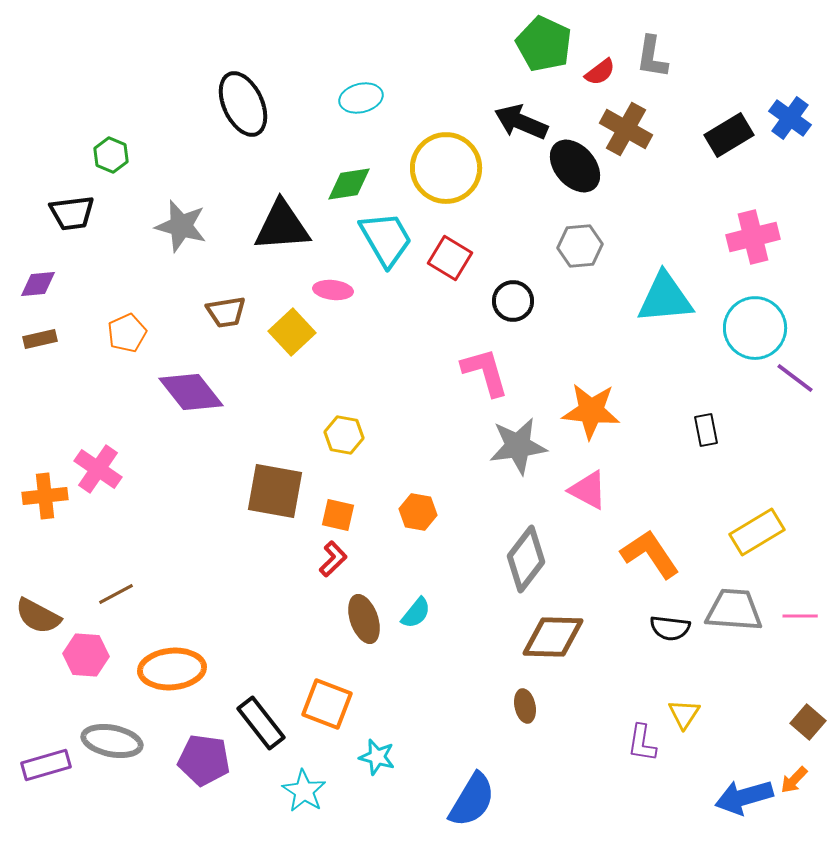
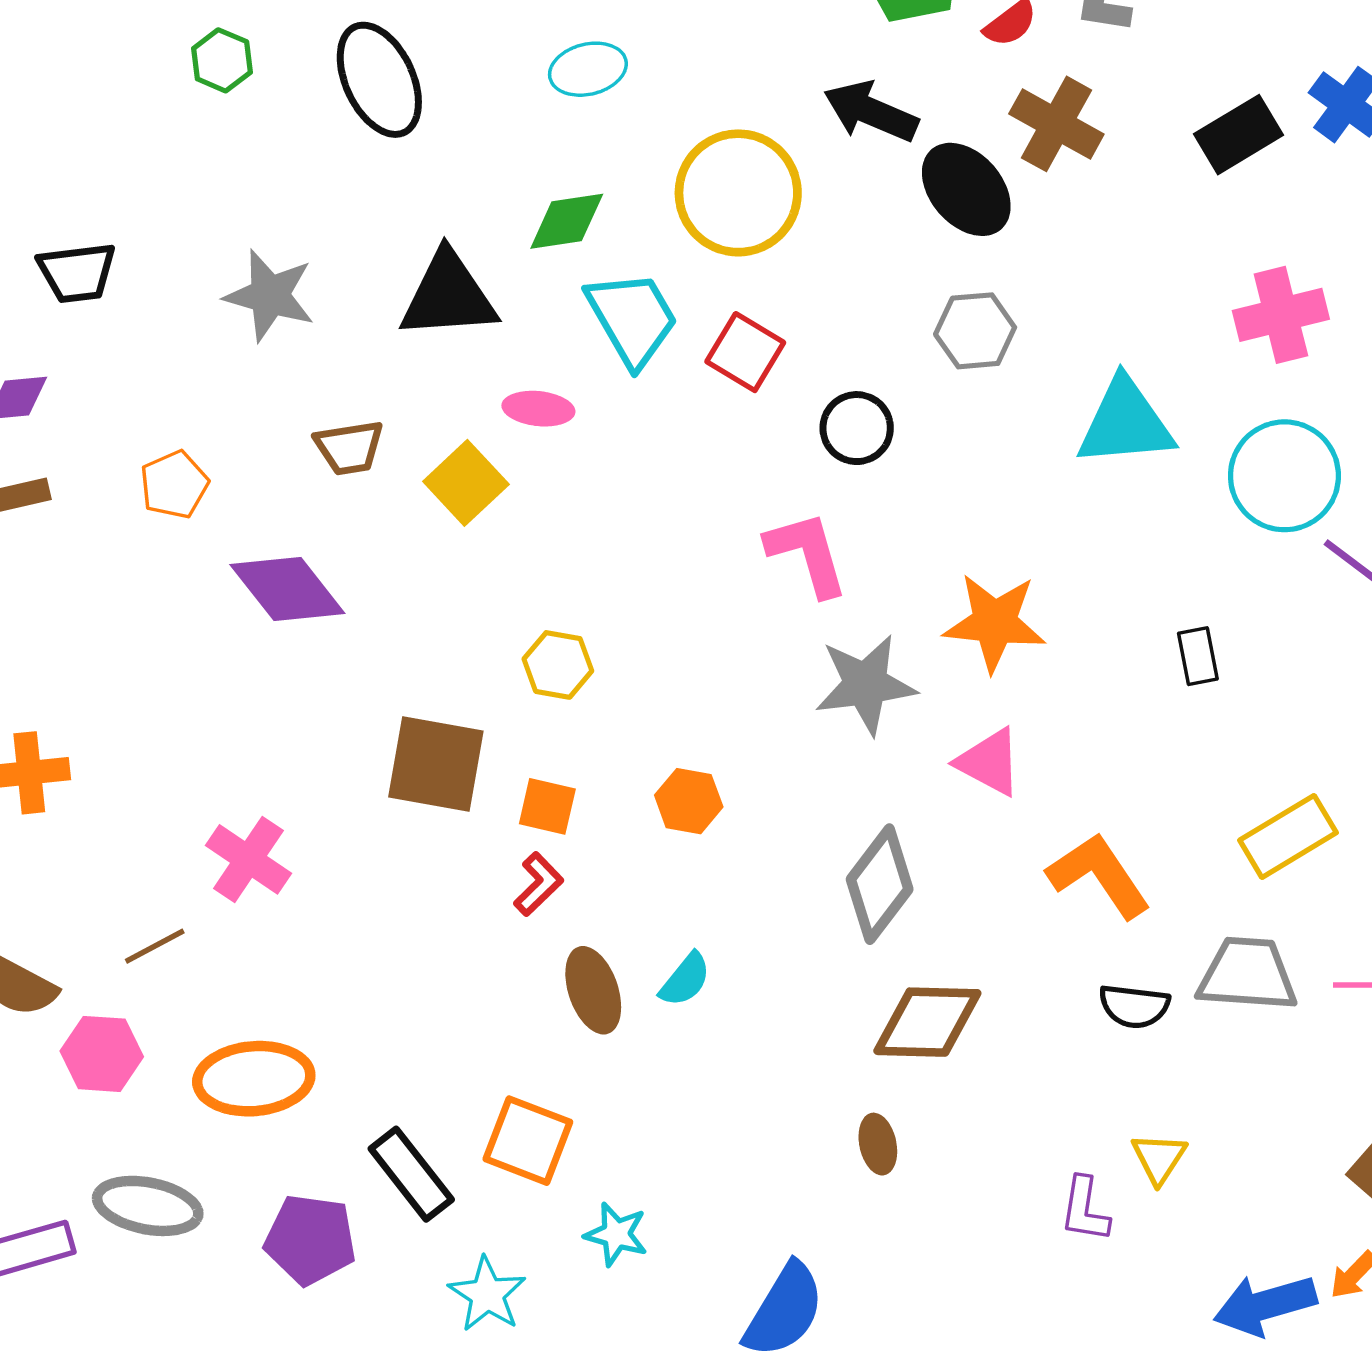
green hexagon: (111, 155) -> (222, 60), moved
pink cross: (98, 469) -> (248, 859), moved

